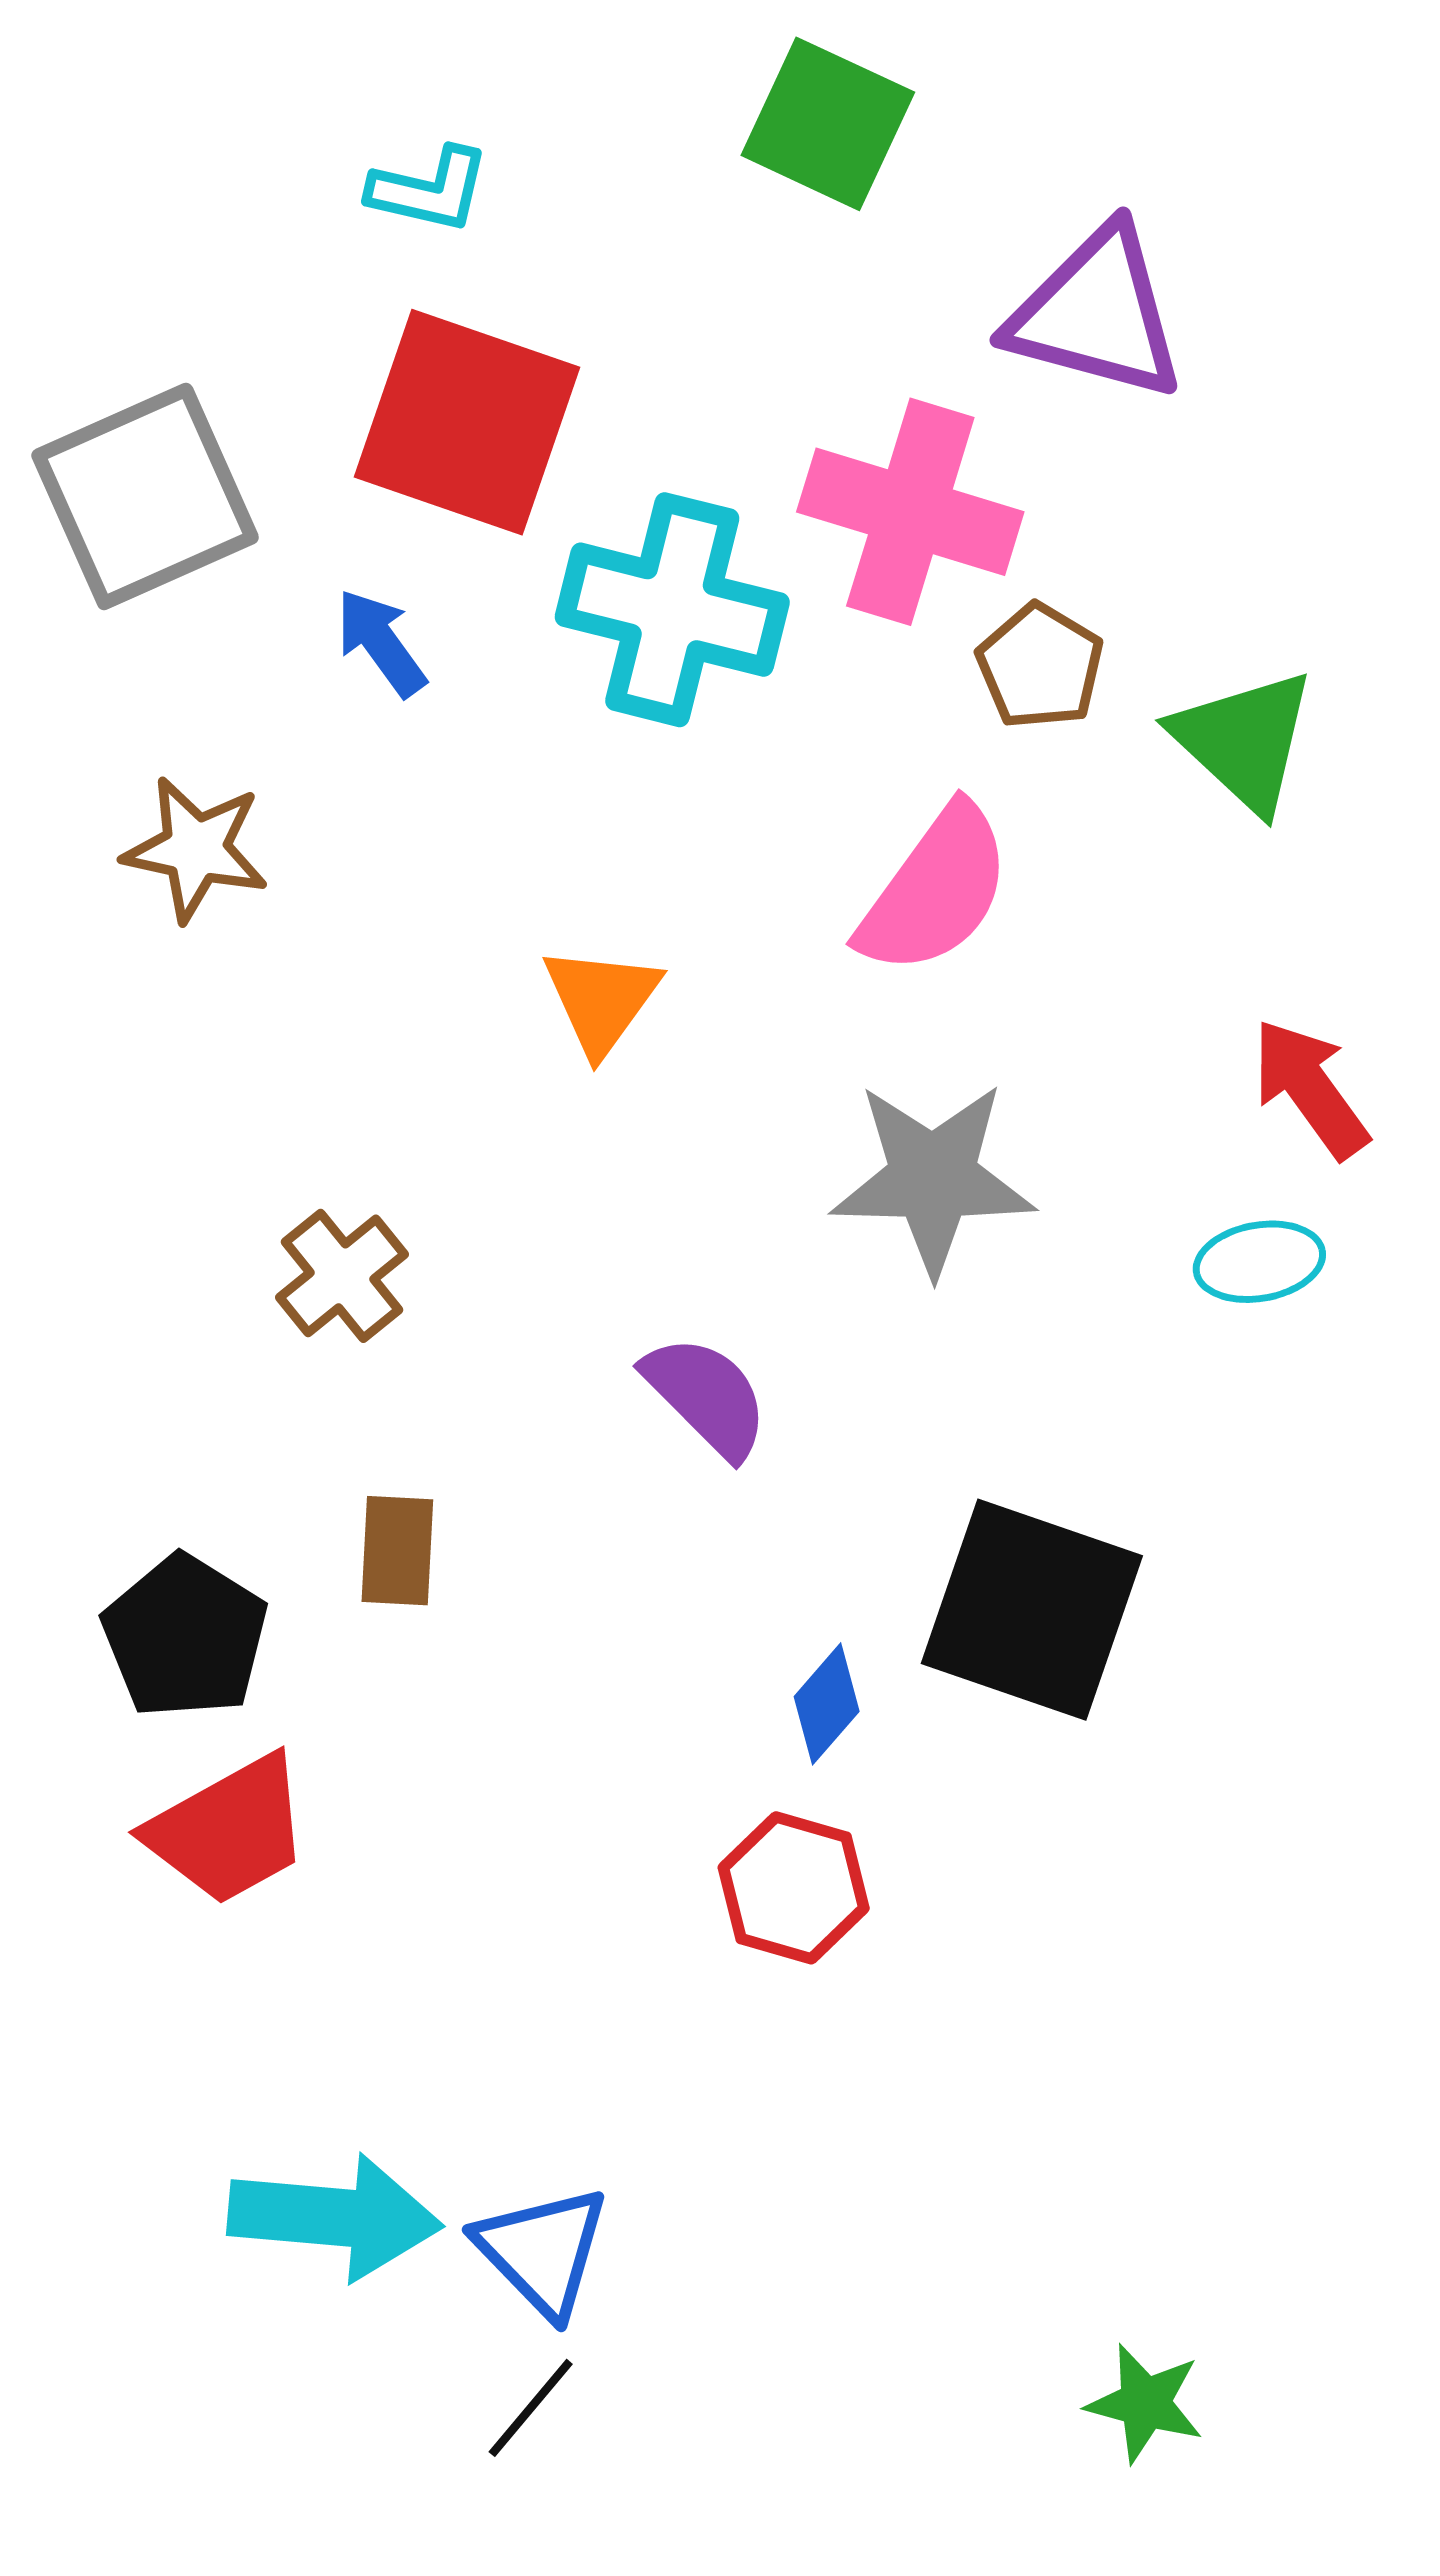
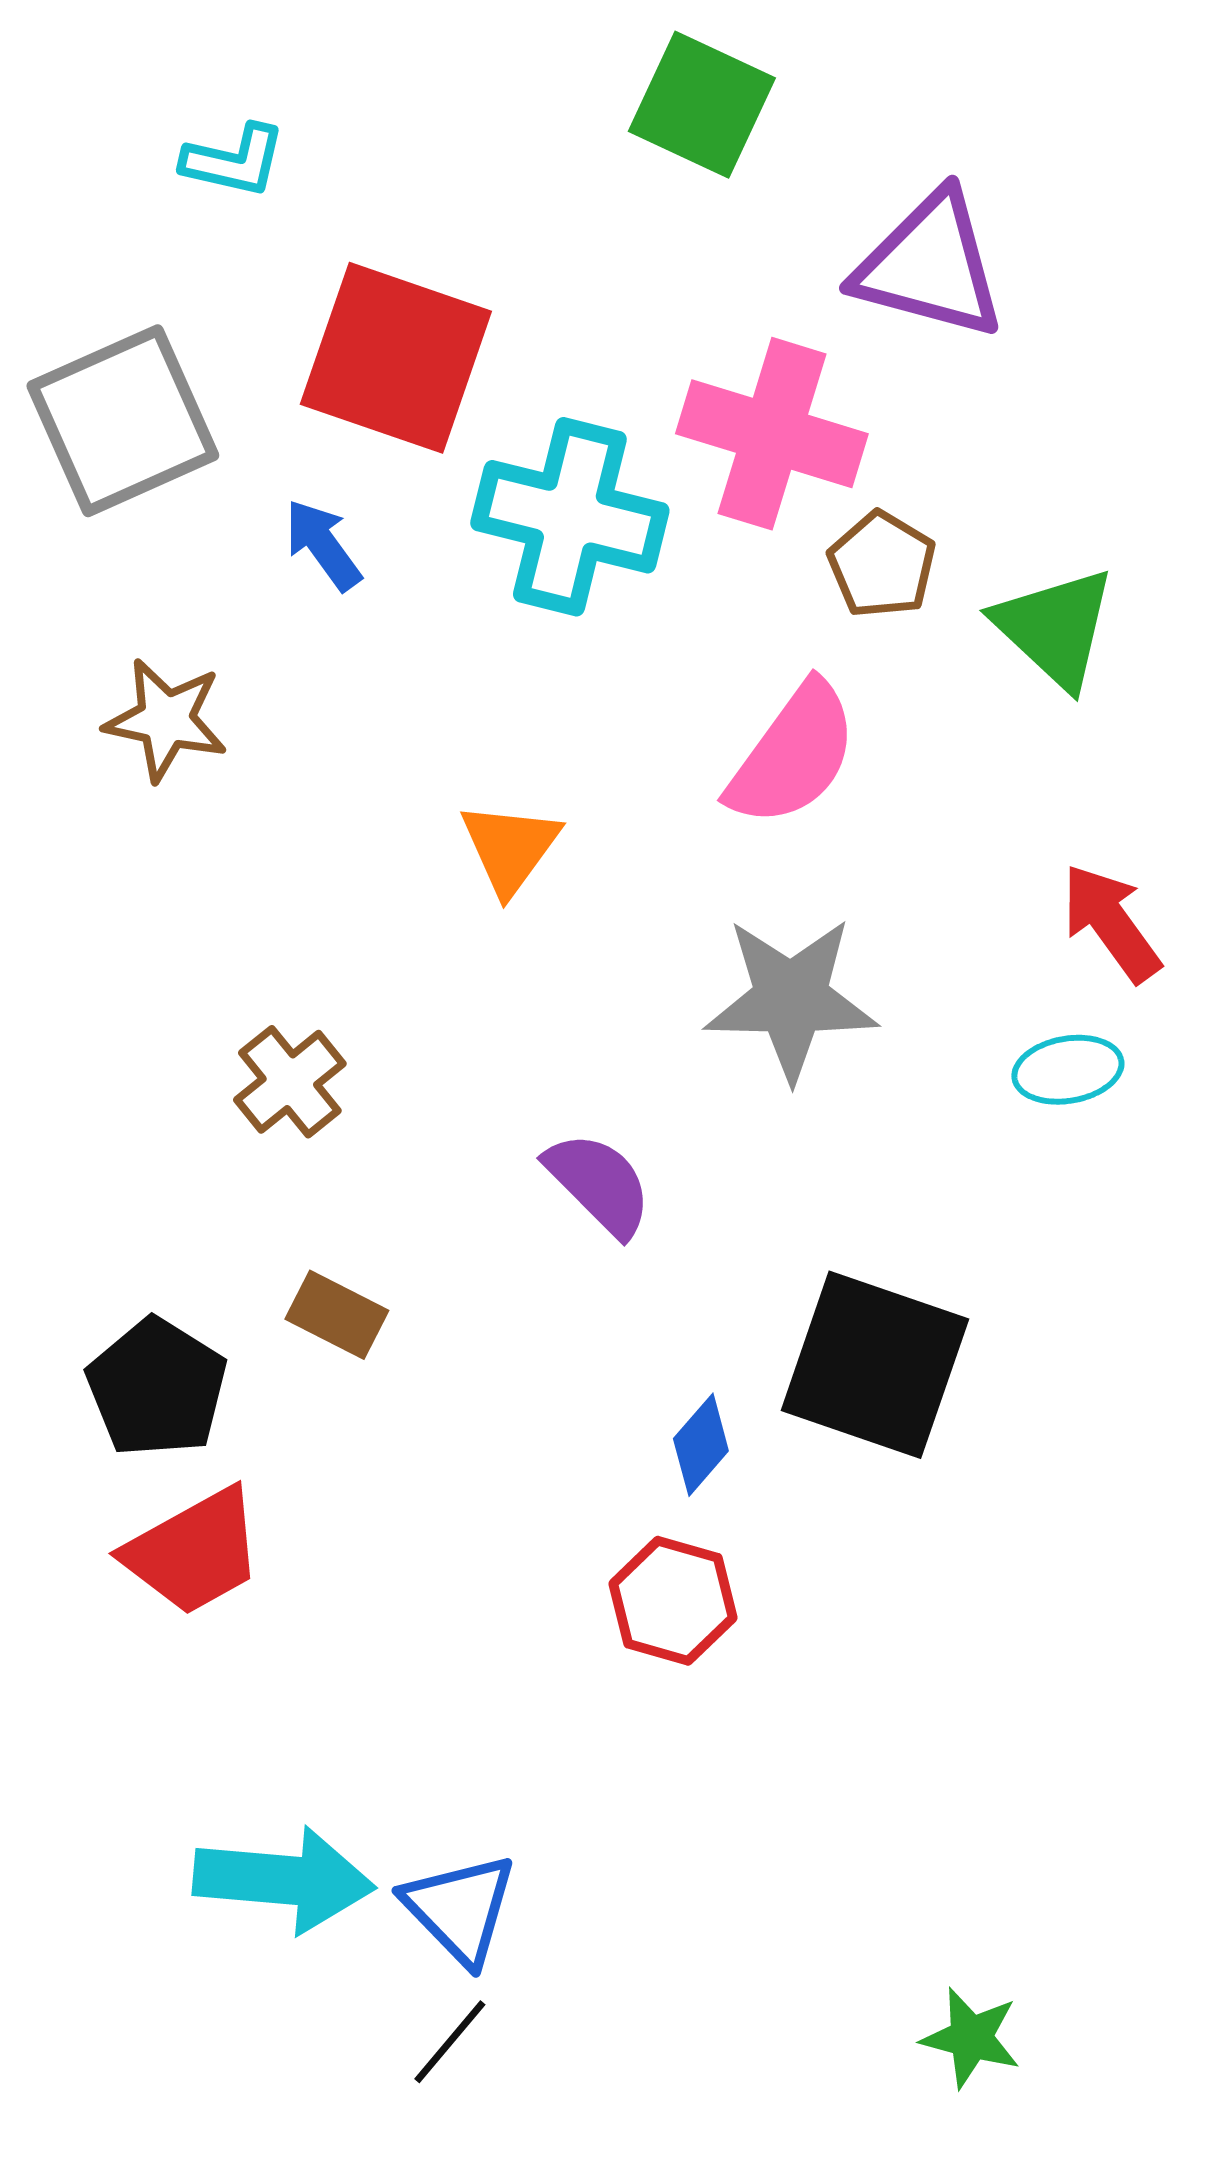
cyan L-shape: (429, 190) -> (234, 161), moved
brown rectangle: (397, 1551) -> (337, 1315), turned -66

